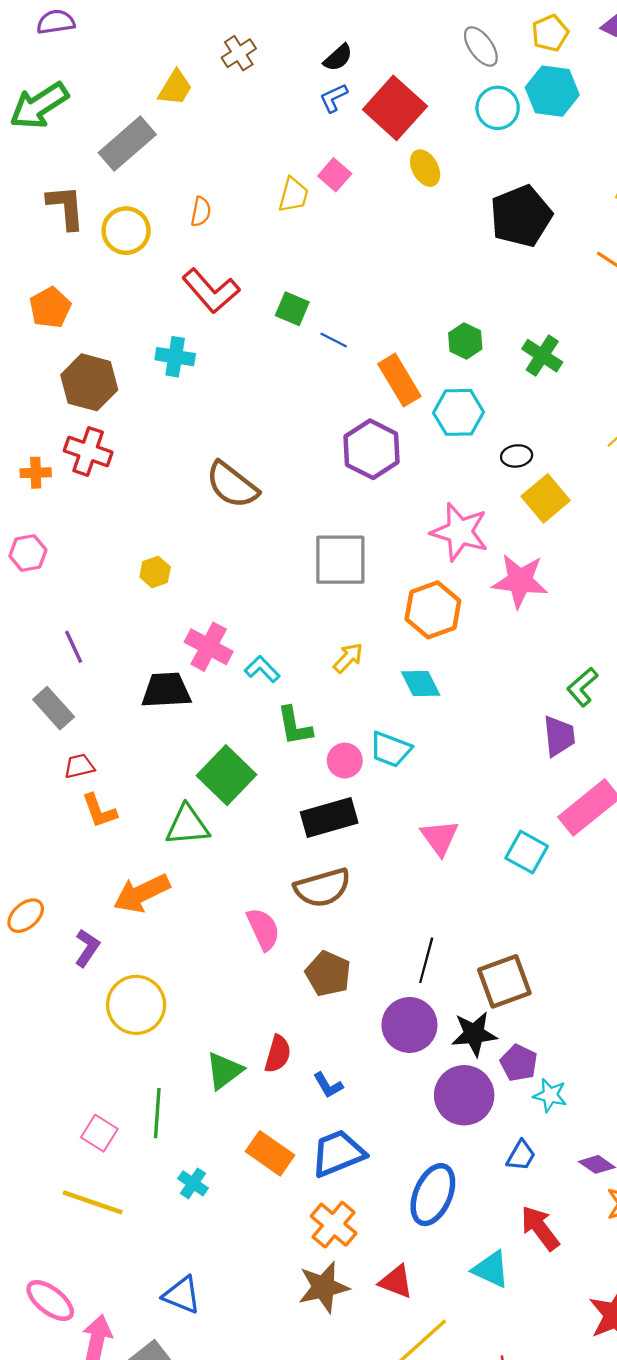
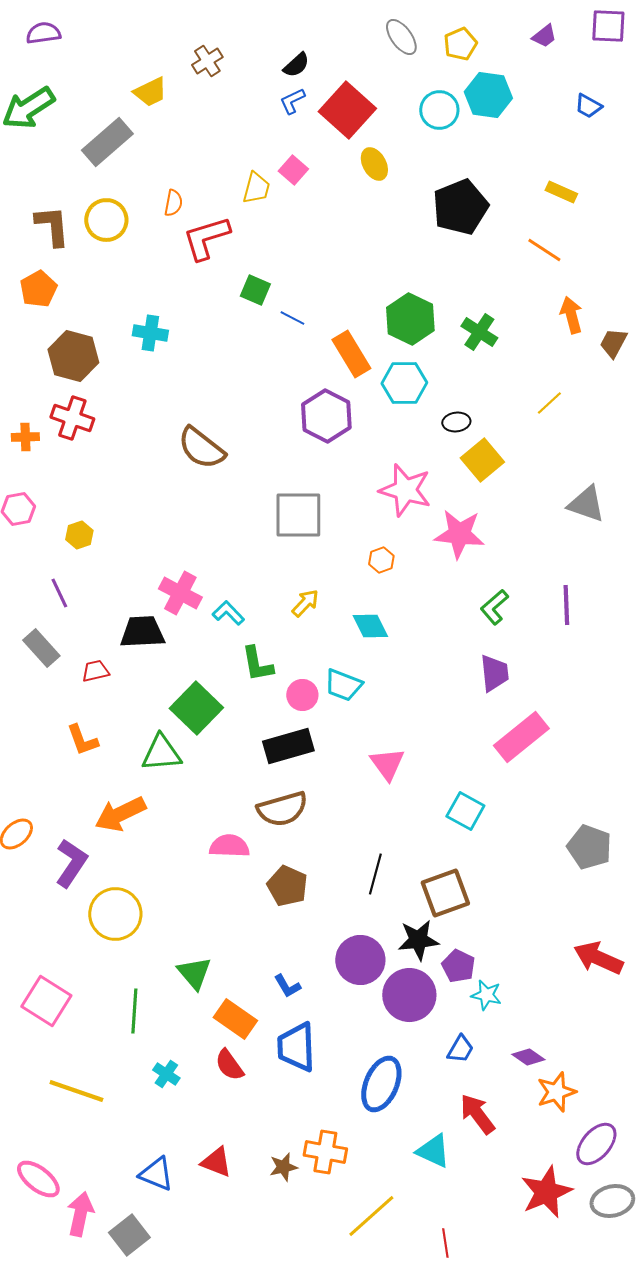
yellow pentagon: (550, 33) -> (460, 44), moved
gray ellipse: (481, 46) -> (401, 37), moved
yellow trapezoid: (175, 88) -> (150, 92), turned 33
brown L-shape: (66, 207) -> (52, 226), moved
red L-shape: (211, 291) -> (206, 238), moved, turned 114
green hexagon: (465, 341) -> (410, 319), size x1.6
yellow hexagon: (155, 572) -> (79, 535), moved
orange hexagon: (433, 610) -> (381, 560), size x0.5
green L-shape: (582, 687) -> (494, 607), moved
red trapezoid: (79, 766) -> (95, 671), moved
cyan square: (527, 852) -> (465, 811), moved
pink semicircle: (263, 929) -> (229, 846), turned -63
purple L-shape: (87, 948) -> (71, 863), size x1.4
purple circle: (409, 1025) -> (360, 960), moved
red semicircle: (278, 1054) -> (229, 1065), moved, turned 128
green triangle: (224, 1071) -> (194, 973), turned -33
pink square: (99, 1133) -> (46, 1001), moved, size x1.5
orange rectangle: (270, 1153) -> (235, 1019), moved
blue trapezoid: (338, 1153) -> (296, 1047), turned -70
orange cross: (334, 1225) -> (325, 1152), moved, turned -30
red triangle: (396, 1282) -> (216, 1162), moved
brown star: (324, 1287) -> (283, 1167), size x0.6

